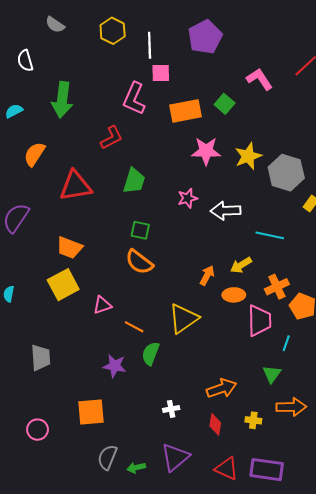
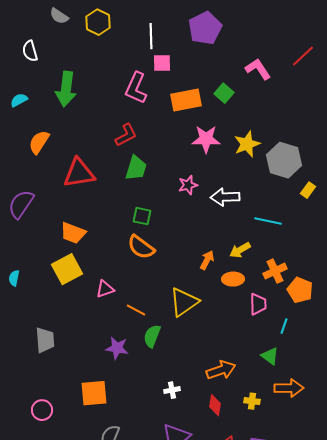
yellow hexagon: (113, 31) -> (98, 22), moved
red L-shape: (112, 138) -> (126, 135), moved
pink trapezoid: (259, 321) -> (258, 304), size x0.7
green triangle: (272, 374) -> (270, 356), turned -30

